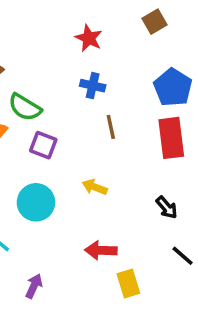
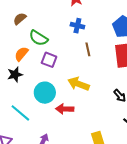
yellow arrow: (95, 187) -> (78, 84), size x1.5
red arrow: (101, 250) -> (65, 109), moved

